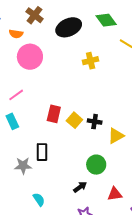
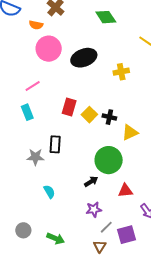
green diamond: (106, 20) -> (106, 17), moved
black ellipse: (69, 27) -> (84, 58), moved
yellow cross: (91, 61) -> (121, 72), moved
green circle: (96, 165) -> (109, 160), size x1.4

